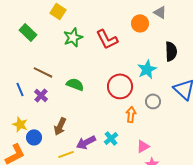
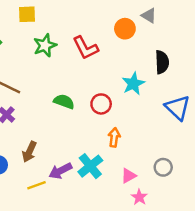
yellow square: (58, 11) -> (27, 14), turned -35
green semicircle: (75, 84) -> (64, 102), moved
red circle: (120, 86) -> (101, 104), size x0.7
gray circle: (153, 101) -> (163, 167), moved
cyan cross: (111, 138) -> (90, 166), size x1.5

